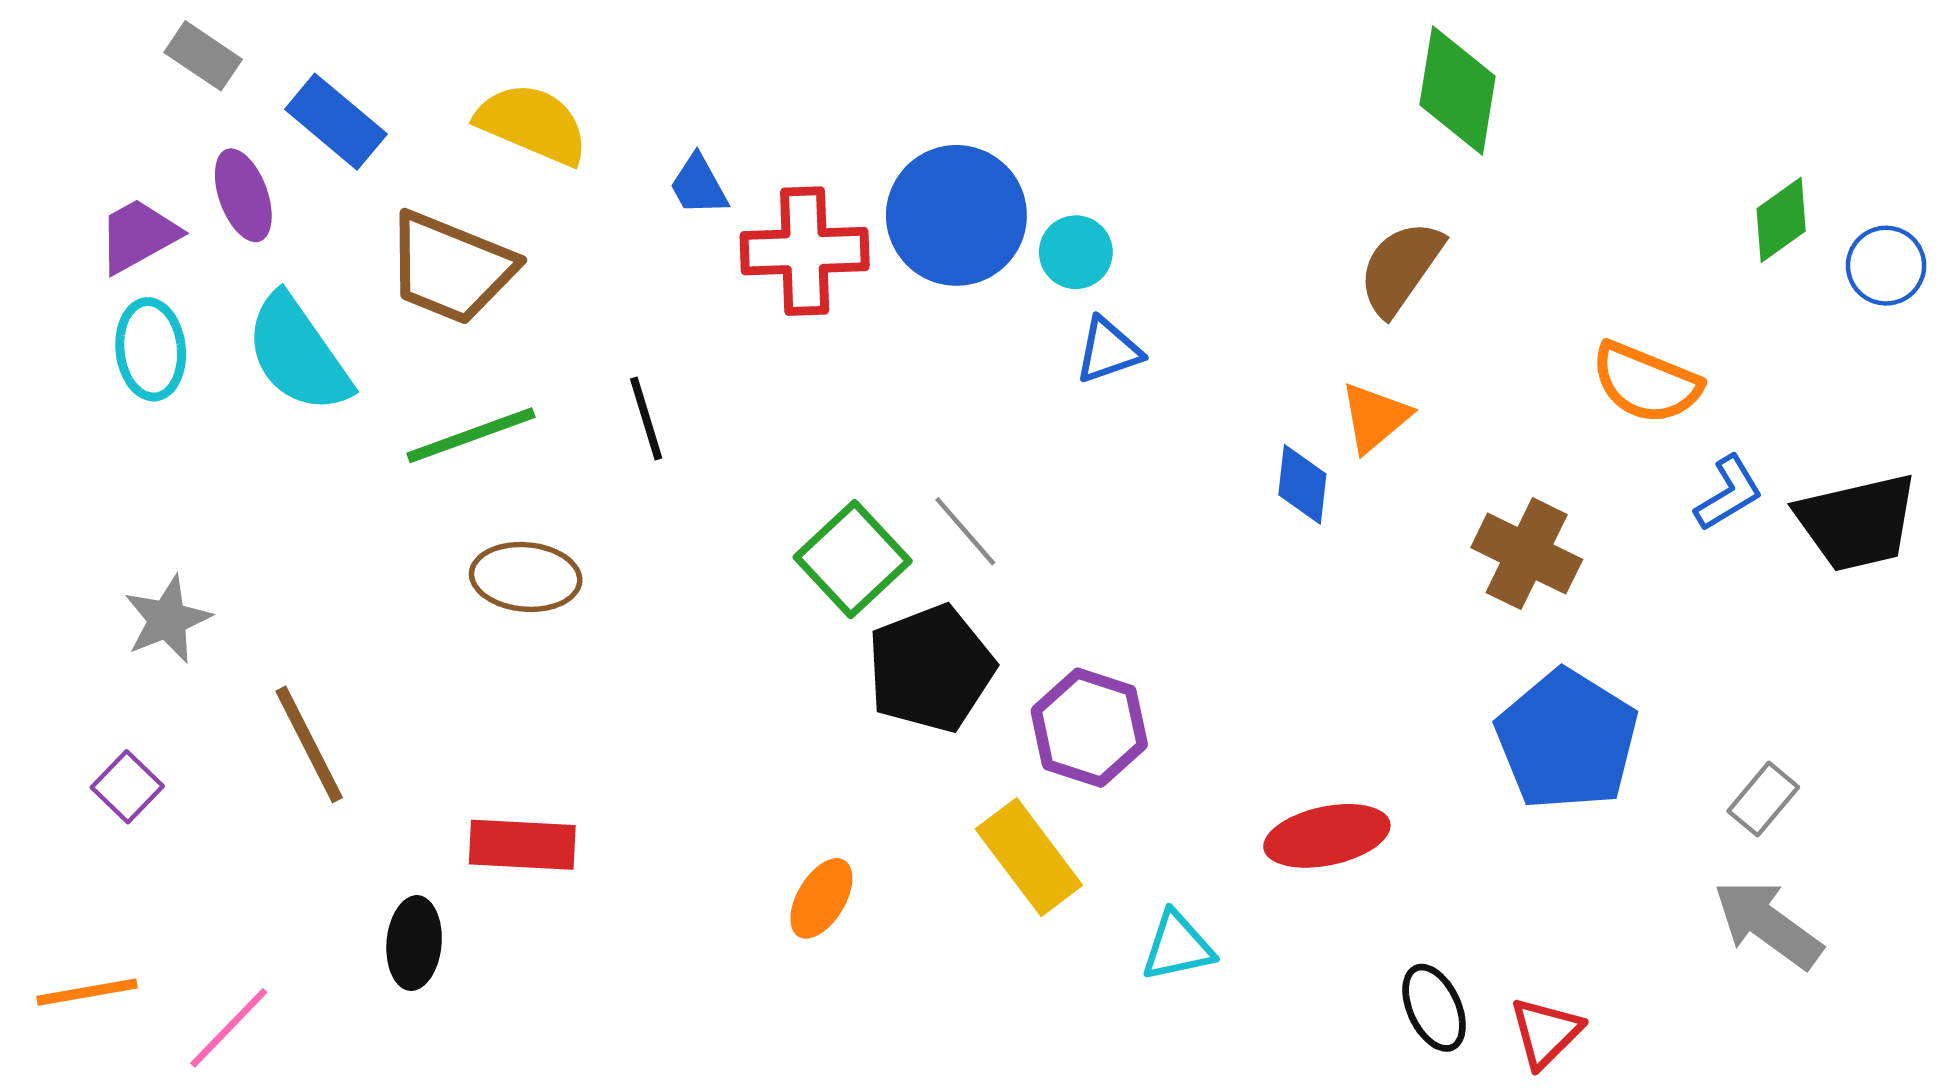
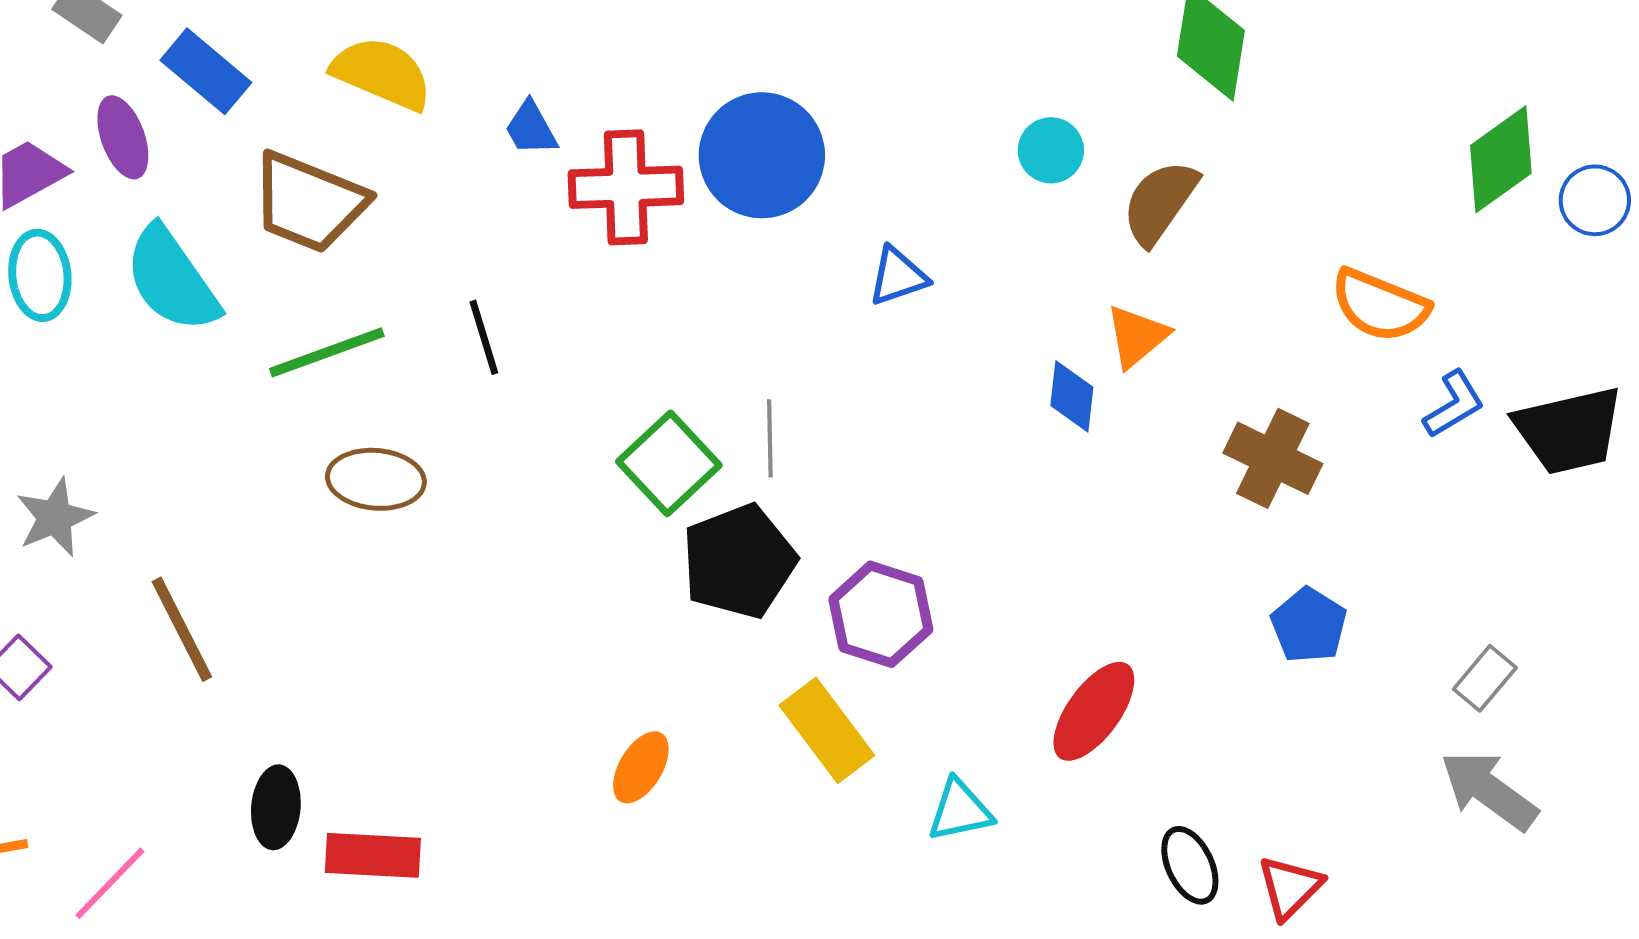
green diamond: (1781, 220) -> (1501, 159), size x1.4
cyan circle: (1076, 252) -> (1051, 150), moved
gray line: (965, 531) -> (770, 438), turned 40
blue pentagon: (1567, 740) -> (1309, 625), size x0.6
red ellipse: (1327, 836) -> (1094, 711), turned -42
red rectangle: (522, 845) -> (373, 855), moved

